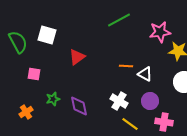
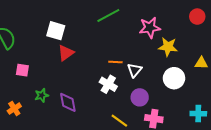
white square: (47, 35) -> (56, 31), moved
white triangle: (145, 74) -> (135, 70), turned 42
white cross: (119, 101) -> (108, 84), moved

